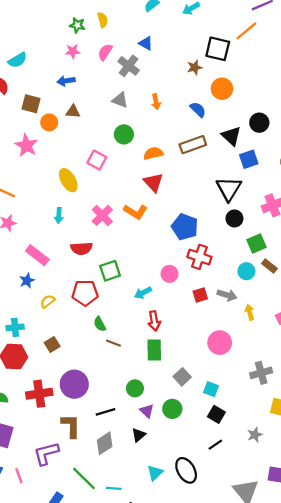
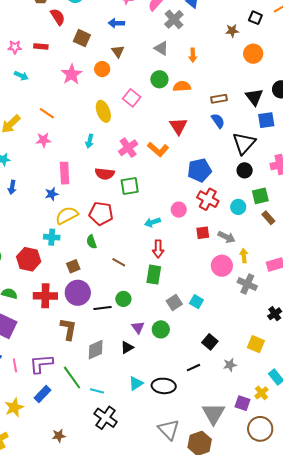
black square: (218, 49) -> (255, 18), size x0.6
blue semicircle: (198, 110) -> (218, 121), moved
brown triangle: (73, 112) -> (118, 51), turned 40
orange circle: (49, 122) -> (102, 69), moved
brown rectangle: (193, 145) -> (219, 99), size x0.7
orange semicircle: (153, 153) -> (182, 86), moved
blue pentagon: (185, 227) -> (199, 170), turned 30
pink rectangle: (37, 255) -> (65, 173), turned 40
green square: (110, 271) -> (130, 186), moved
cyan circle: (246, 271) -> (238, 207), moved
yellow semicircle: (48, 301) -> (67, 215), size x1.6
green semicircle: (100, 324) -> (91, 242), moved
cyan cross: (15, 327) -> (52, 237), moved
pink circle: (220, 343) -> (222, 266), moved
brown square: (52, 345) -> (73, 266), moved
gray cross: (261, 373) -> (247, 284), moved, turned 30
green circle: (135, 388) -> (123, 299), moved
cyan square: (211, 389) -> (196, 302), moved
black line: (105, 412) -> (102, 308), moved
black square: (216, 414) -> (210, 342), moved
purple L-shape: (46, 453) -> (41, 364), moved
black ellipse: (186, 470) -> (164, 386), turned -65

